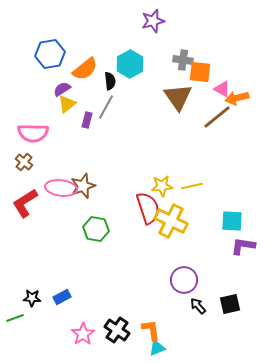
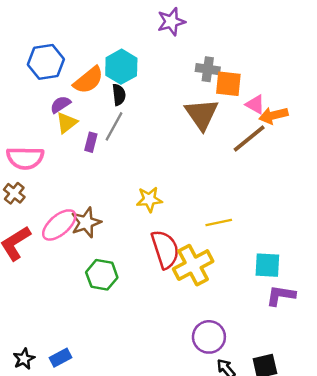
cyan hexagon: (130, 64) -> (121, 67), moved
yellow star: (162, 186) -> (149, 199), moved
pink ellipse: (61, 188) -> (59, 225), turned -48
yellow cross: (171, 221) -> (193, 265), turned 36
black star: (32, 298) -> (24, 359), turned -30

